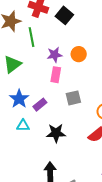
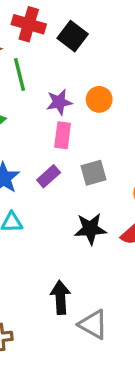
purple rectangle: (40, 105) -> (49, 176), moved
black star: (56, 133) -> (90, 229), moved

